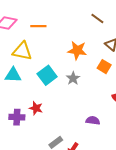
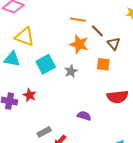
brown line: (97, 19) -> (97, 31), moved
orange line: (38, 26) -> (78, 20), moved
orange square: (104, 67) -> (103, 64), turned -32

